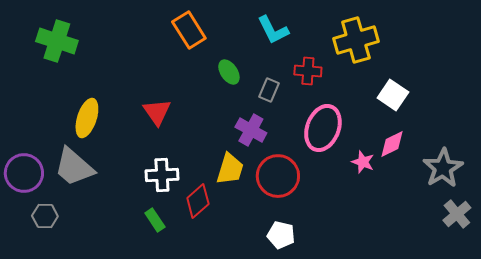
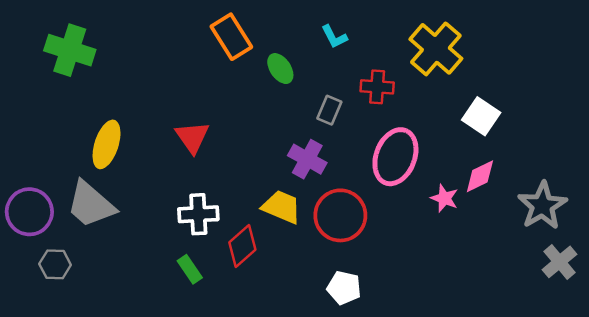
cyan L-shape: (273, 30) -> (334, 37), size x0.7
yellow cross: (356, 40) -> (436, 49), turned -33
green ellipse: (229, 72) -> (280, 69), moved
yellow trapezoid: (230, 169) -> (282, 207), turned -84

